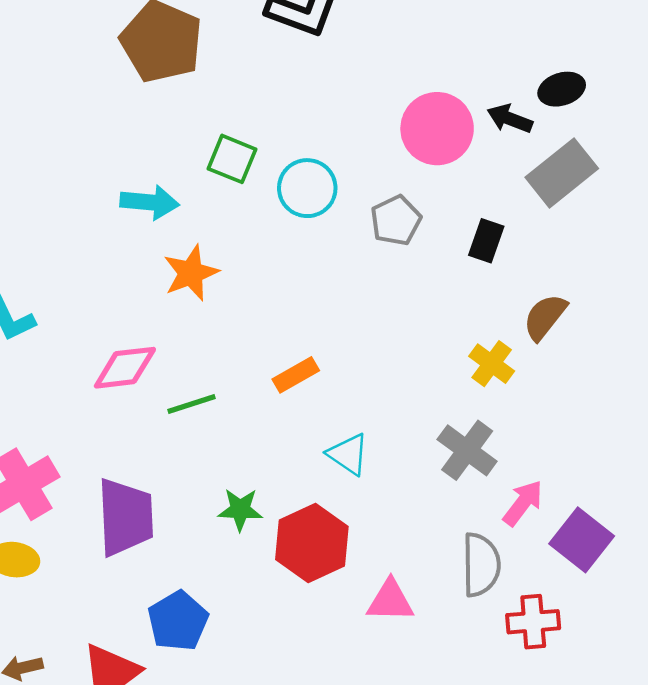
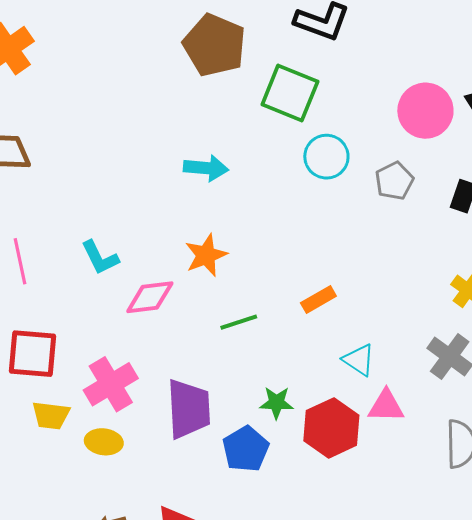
green square: (232, 159) -> (290, 93), moved, size x1.5
orange star: (191, 273) -> (206, 255), moved
pink diamond: (125, 368) -> (150, 297), moved
pink triangle: (390, 601) -> (386, 406), moved
blue pentagon: (178, 621) -> (246, 449), moved

